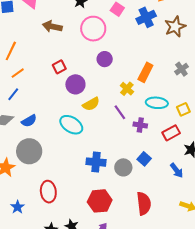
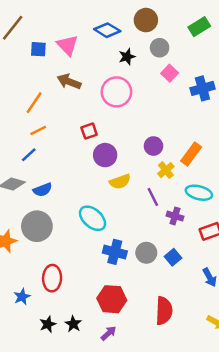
brown arrow: (52, 27) -> (69, 82), moved
pink circle: (93, 29) -> (116, 92), moved
purple circle: (105, 59) -> (153, 146), moved
cyan ellipse: (71, 125) -> (93, 218), moved
gray circle: (123, 167) -> (146, 253), moved
blue star: (18, 207) -> (22, 297), moved

